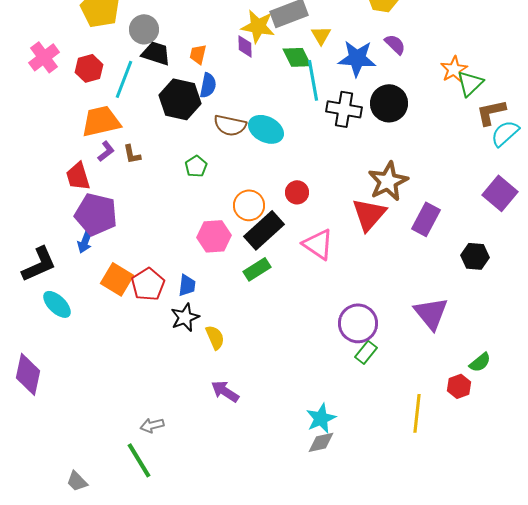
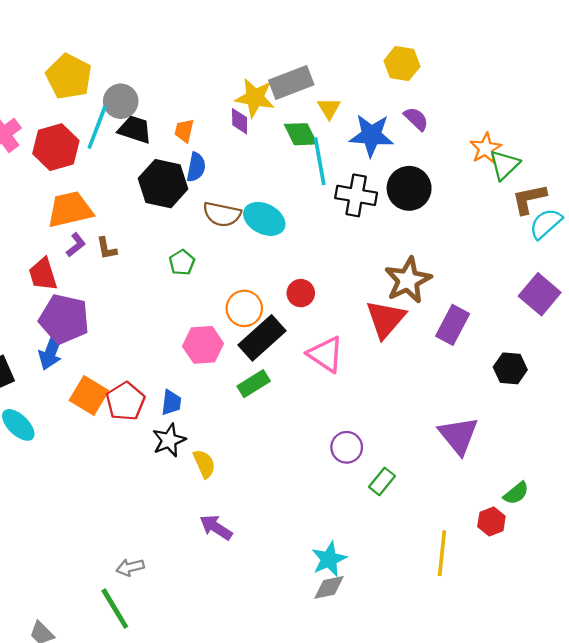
red hexagon: (89, 68) -> (56, 147), size x1.4
cyan line: (124, 79) -> (97, 127), moved
blue arrow: (85, 241) -> (51, 351), size x1.4
purple circle: (358, 323) -> (347, 447), moved, size x0.7

